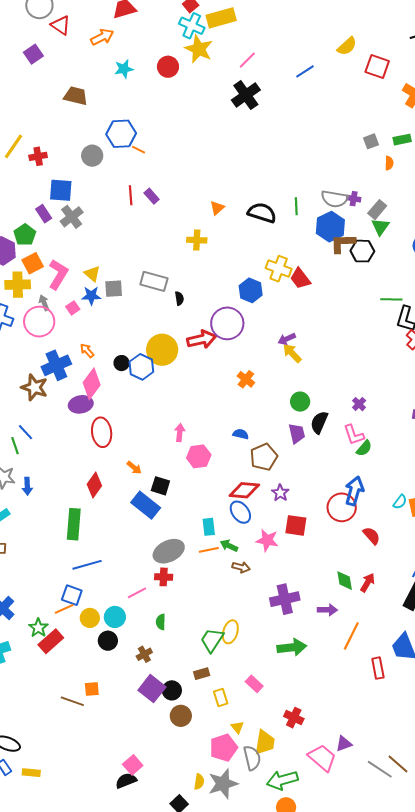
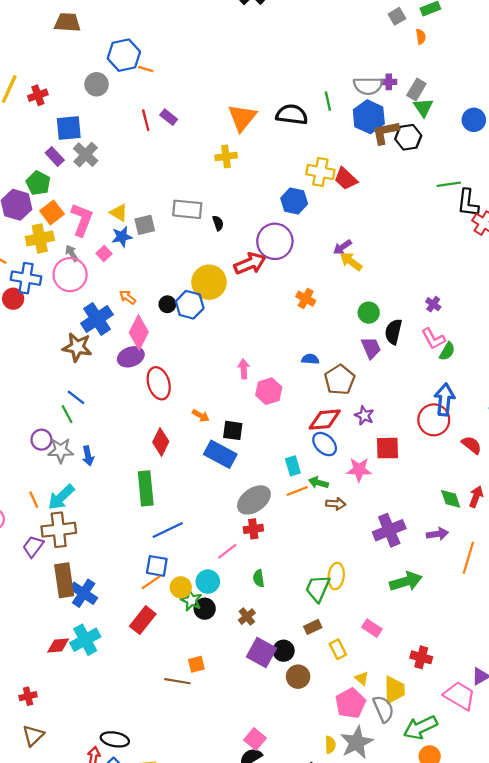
orange triangle: (217, 208) -> (242, 118), size x1.8
green star: (38, 628) -> (191, 600), moved

